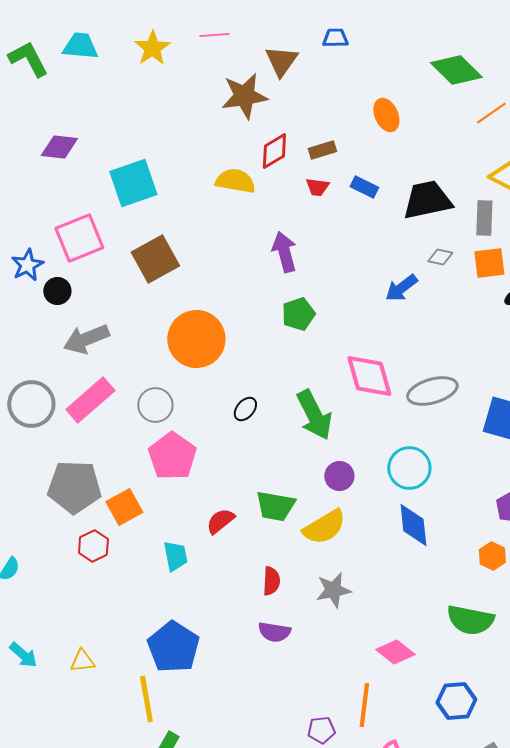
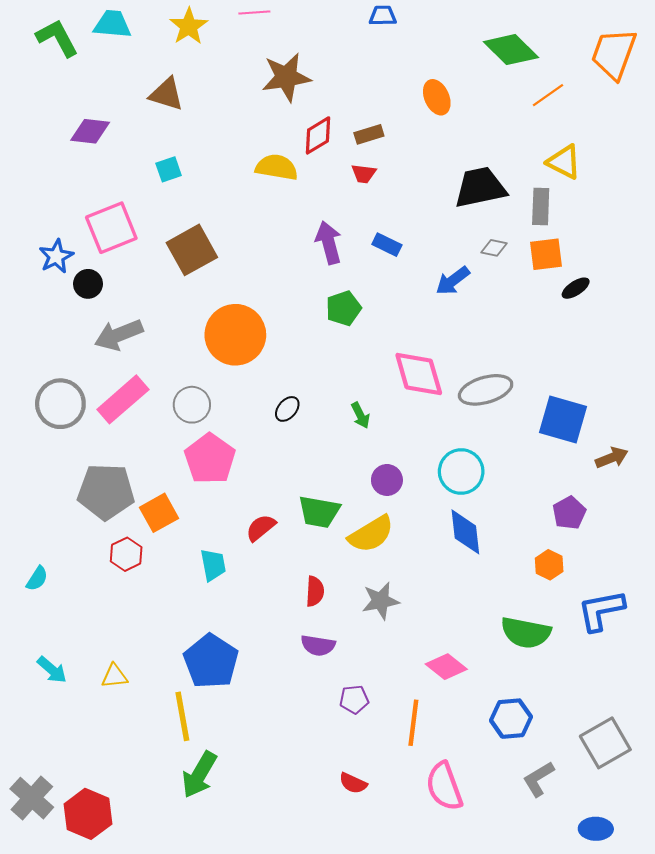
brown triangle: (281, 61) -> (166, 94), moved, turned -48
cyan square: (133, 183) -> (169, 169), size x0.5
blue rectangle: (364, 187) -> (387, 245), moved
green arrow: (314, 415) -> (360, 415), size x0.5
purple pentagon: (321, 730) -> (354, 699), moved

